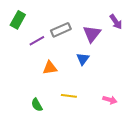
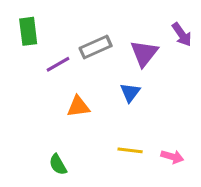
green rectangle: (18, 20) -> (28, 31), turned -36
yellow line: (69, 96) -> (130, 150), moved

